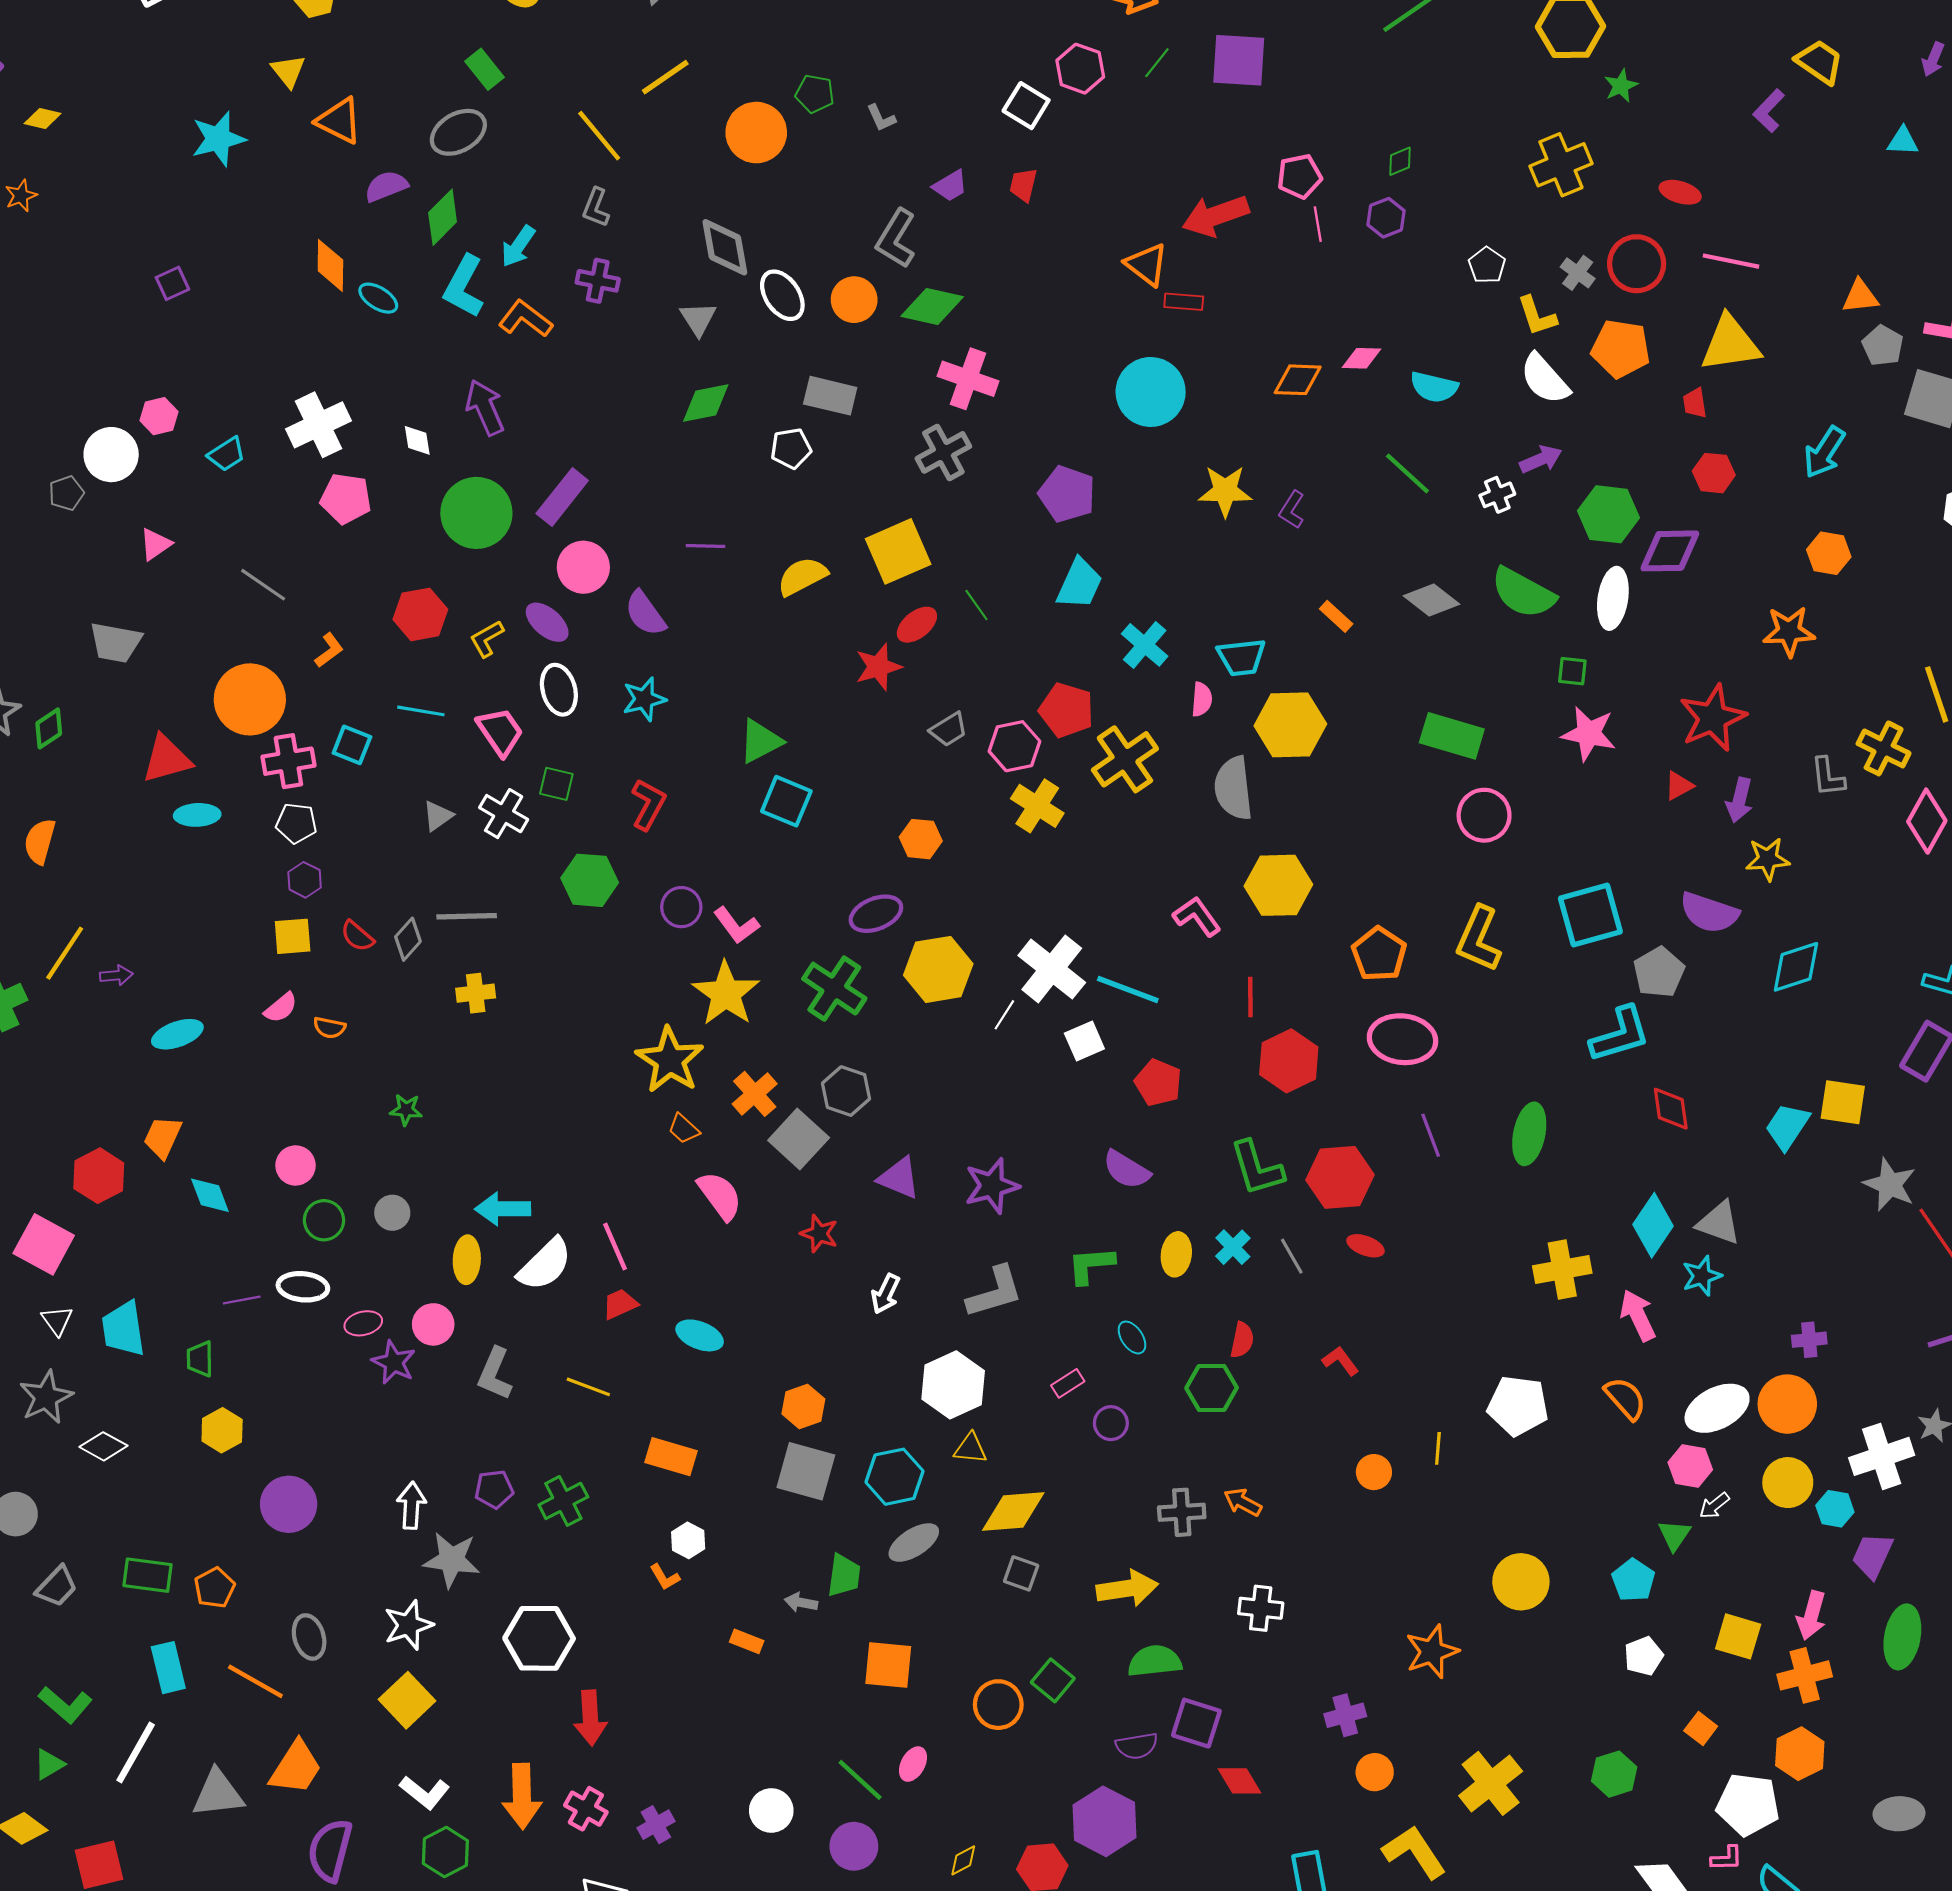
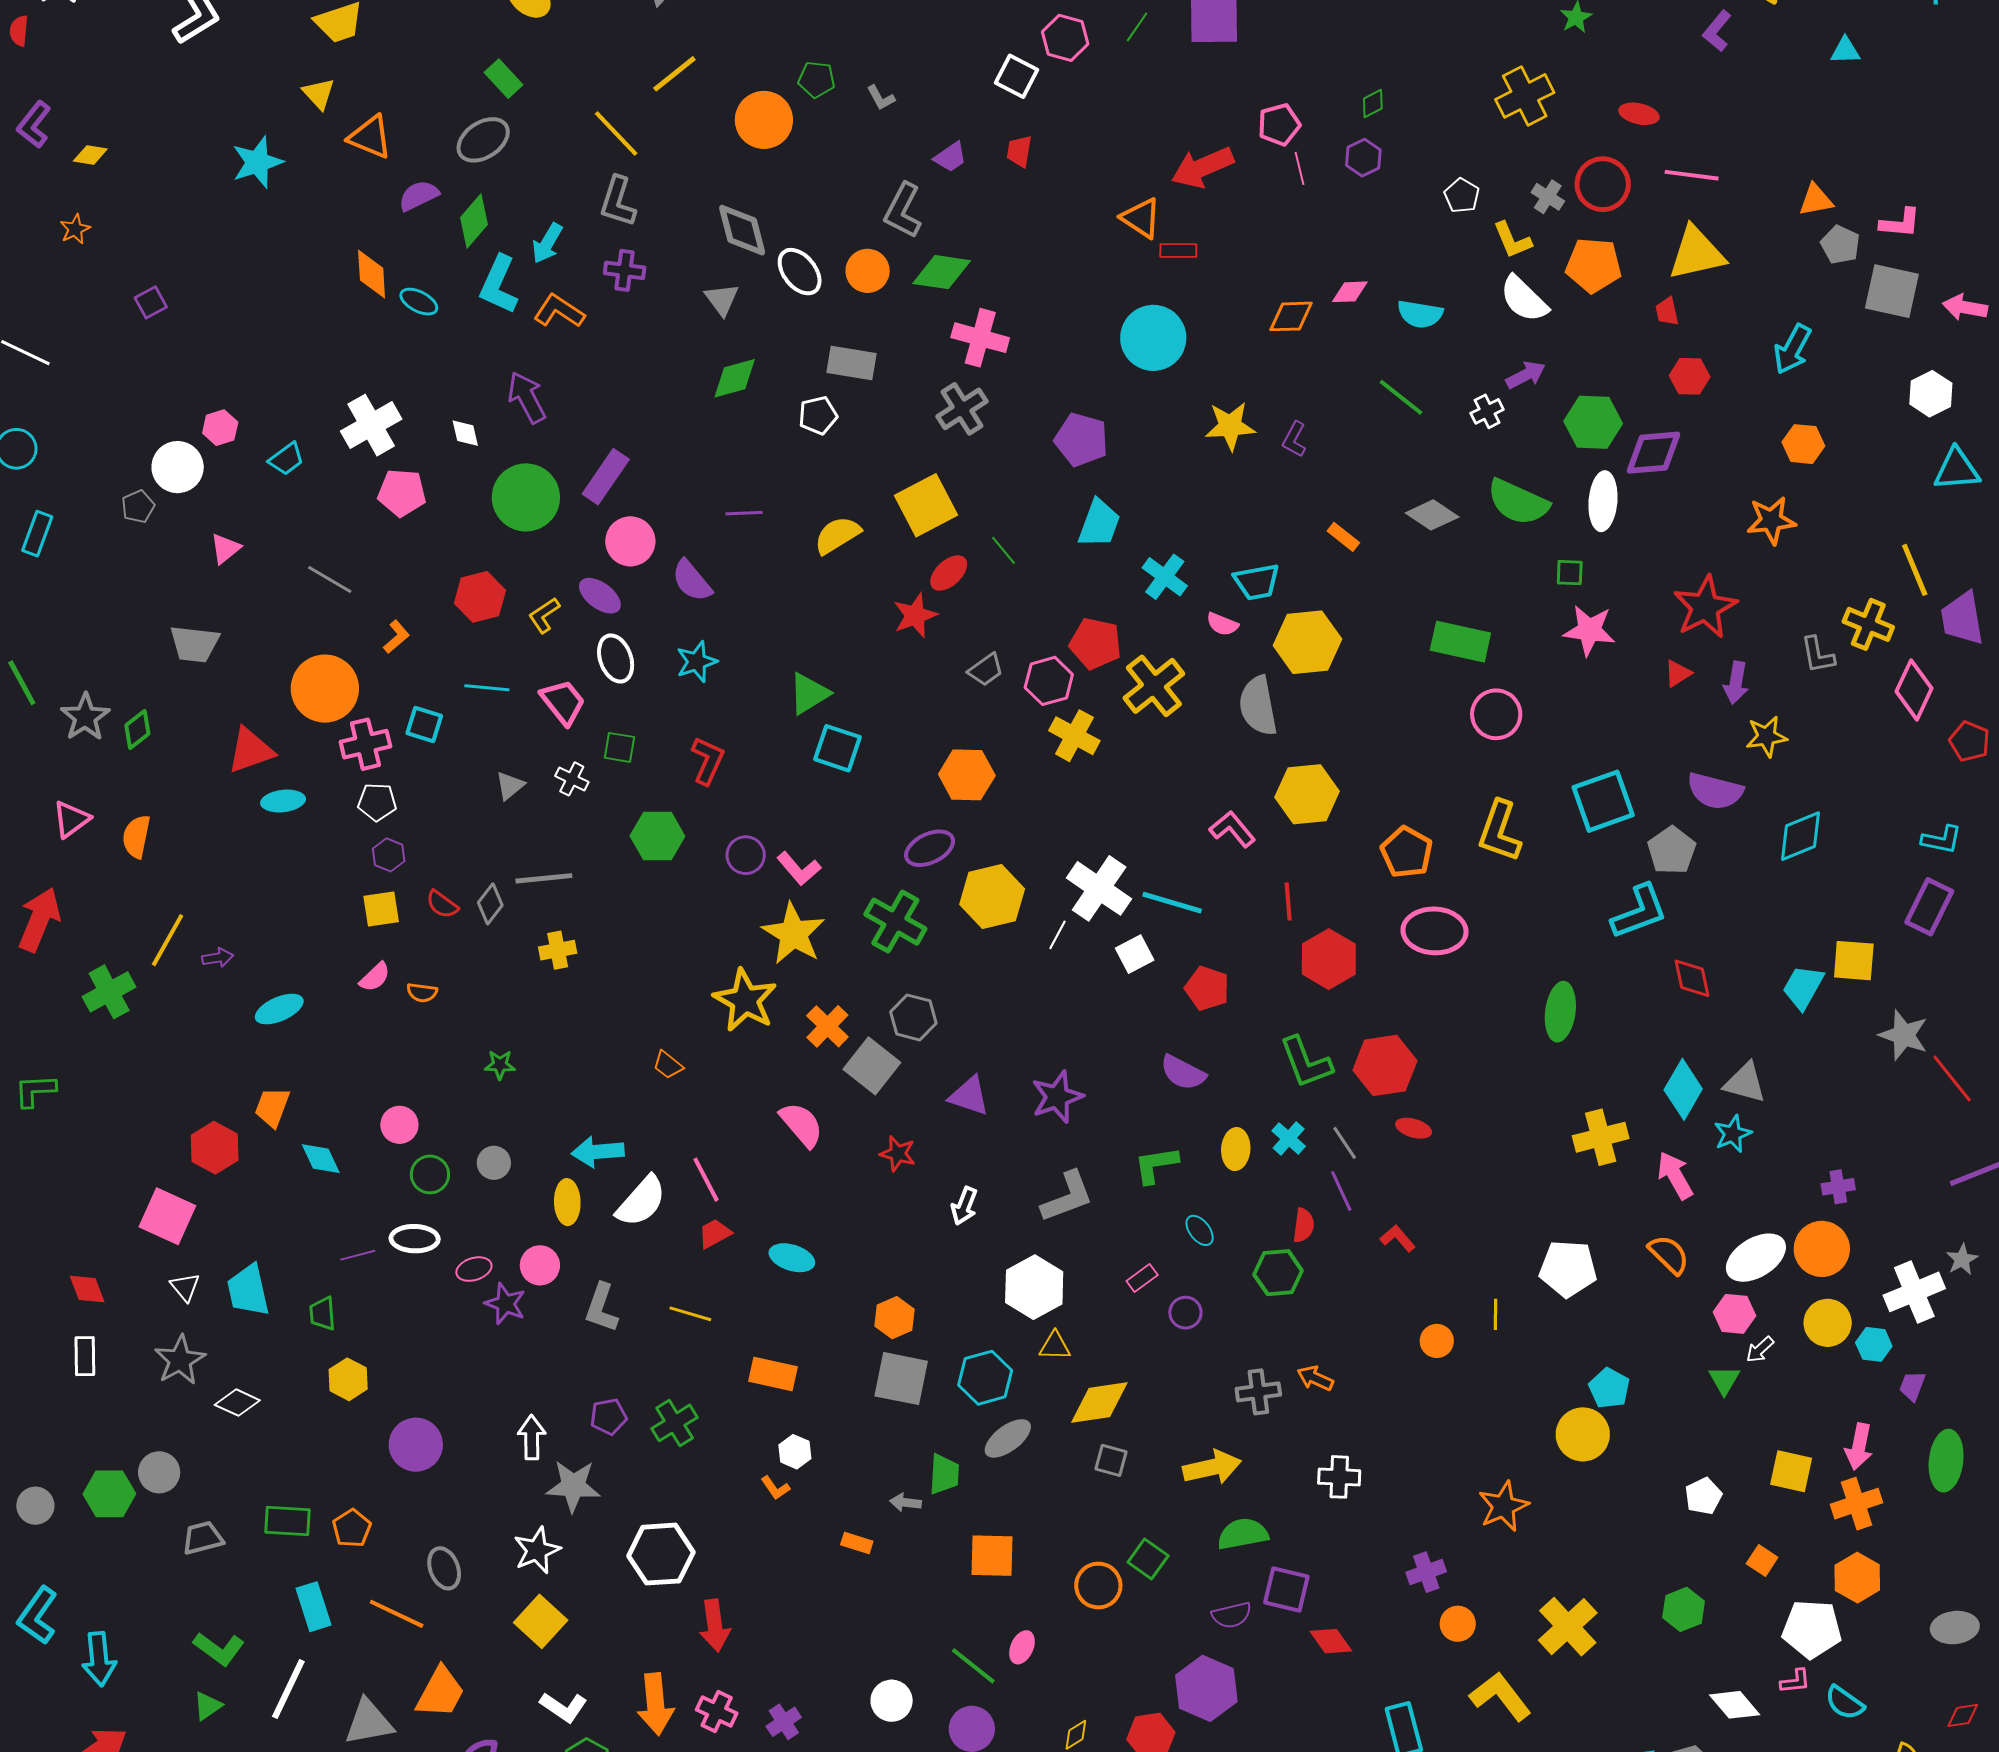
gray L-shape: (596, 208) -> (618, 201), size x1.4
purple square: (172, 283) -> (151, 302), moved
pink semicircle: (1202, 699) -> (1222, 624), turned 112
white cross: (504, 814) -> (572, 779), size x0.7
orange hexagon: (921, 839) -> (967, 775), size x1.4
orange trapezoid: (684, 1129) -> (668, 1065), moved
purple line: (1431, 1135) -> (1341, 1191), moved
purple trapezoid: (1872, 1556) -> (1912, 1386), size x0.7
cyan pentagon: (1633, 1580) -> (1609, 1388), moved
gray trapezoid: (57, 1587) -> (203, 1538), turned -144

